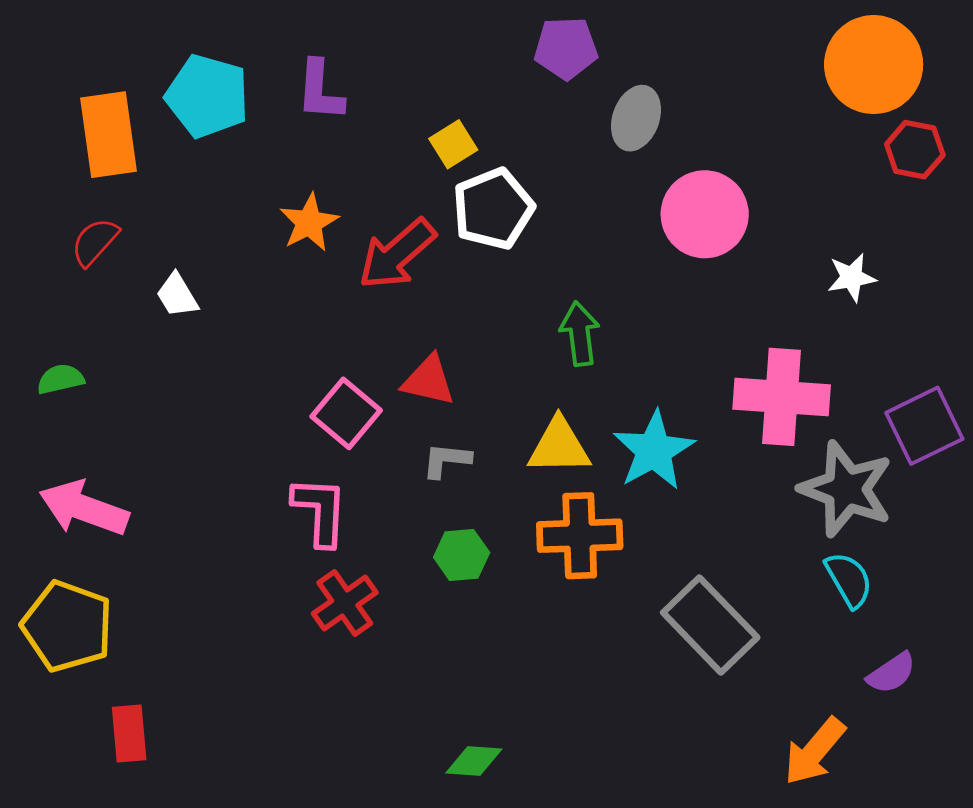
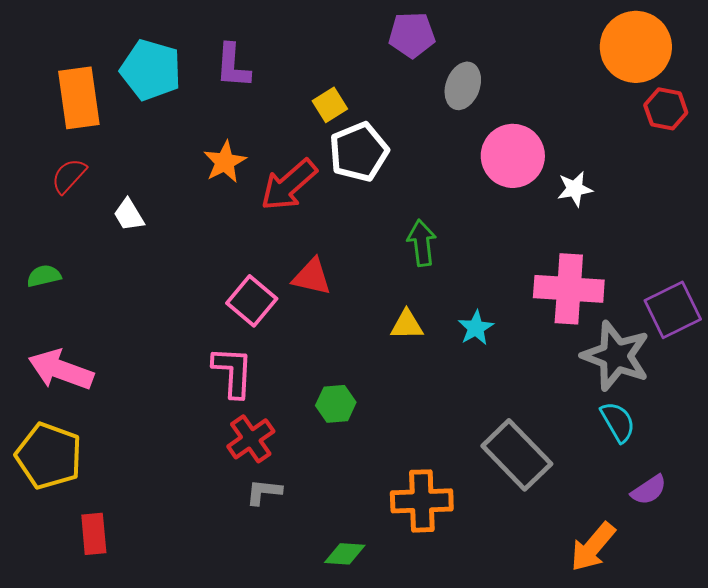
white star: (852, 277) -> (575, 189), moved
yellow triangle: (559, 446) -> (407, 325), size x0.7
cyan star: (654, 451) -> (476, 328), size x0.6
gray L-shape: (446, 460) -> (264, 492), moved
orange cross: (580, 536) -> (422, 501), moved

